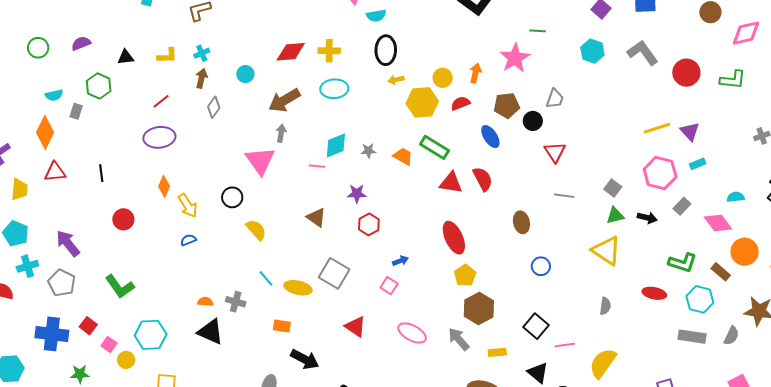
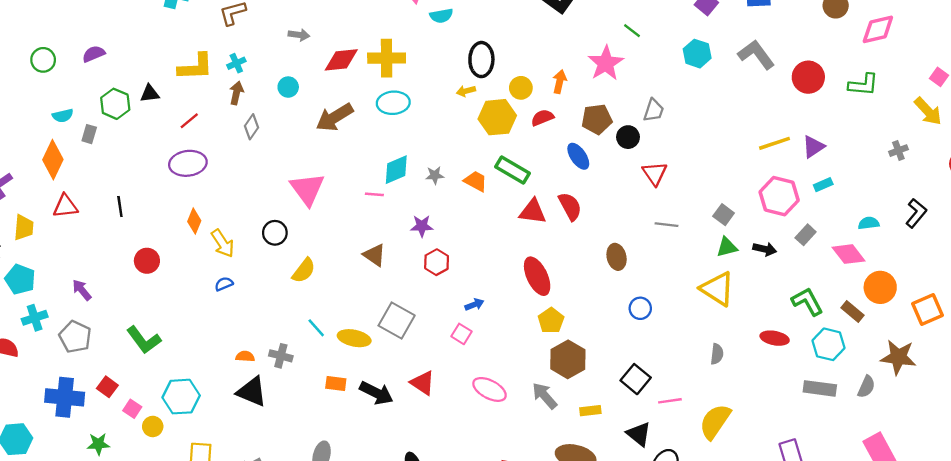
green line: (538, 31) -> (632, 31), turned 35
black ellipse: (386, 50) -> (481, 60), moved
yellow cross: (329, 51) -> (387, 58), size x1.4
yellow L-shape: (167, 56) -> (196, 67), size x1.5
black triangle: (126, 57) -> (150, 94), moved
purple triangle: (690, 132) -> (813, 147), turned 40
gray arrow: (281, 133) -> (299, 35), moved, turned 90
yellow semicircle: (256, 230) -> (304, 271), turned 80
purple arrow: (68, 243) -> (82, 290), size x0.7
green L-shape: (683, 263) -> (807, 302), turned -136
black arrow: (305, 359) -> (376, 393), moved

